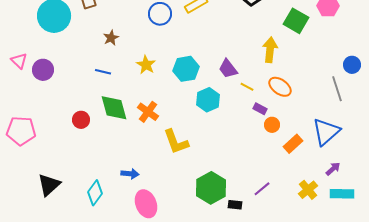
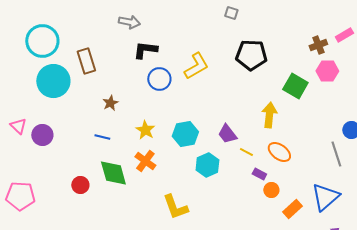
orange cross: (148, 112) -> (145, 161), moved

